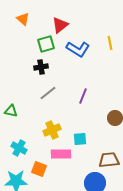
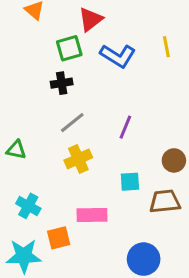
yellow cross: (52, 130) -> (78, 159), moved
cyan square: (80, 139) -> (130, 182), moved
brown trapezoid: (109, 160) -> (165, 201), moved
orange square: (39, 169) -> (59, 238), turned -35

